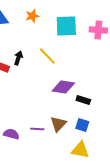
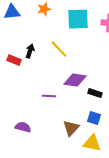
brown triangle: (58, 124) -> (71, 128), moved
purple line: (37, 129) -> (49, 96), moved

